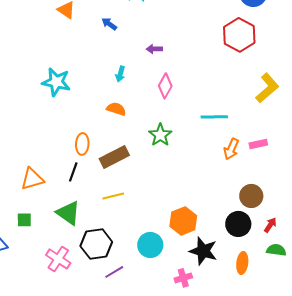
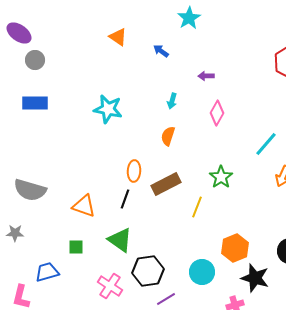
orange semicircle: (116, 109) -> (168, 136), turned -90
cyan line: (214, 117) -> (266, 144), turned -48
green star: (160, 135) -> (221, 177), moved
orange triangle: (32, 179) -> (84, 206), turned 35
yellow line: (113, 196) -> (197, 207), moved, turned -55

